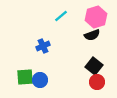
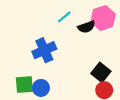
black semicircle: (92, 35) -> (86, 27), moved
blue cross: (43, 46) -> (44, 50), size x1.5

